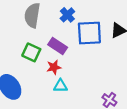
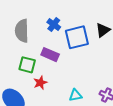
red star: (54, 67) -> (40, 83), moved
cyan triangle: (60, 86) -> (75, 95), moved

